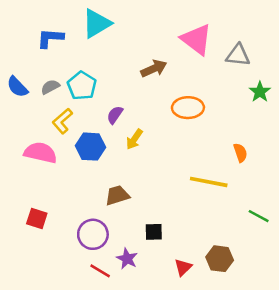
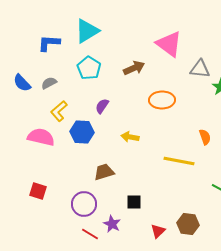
gray triangle: (238, 55) -> (200, 69), moved
cyan pentagon: (82, 86) -> (89, 68), moved
yellow arrow: (134, 139) -> (130, 137), moved, turned 66

